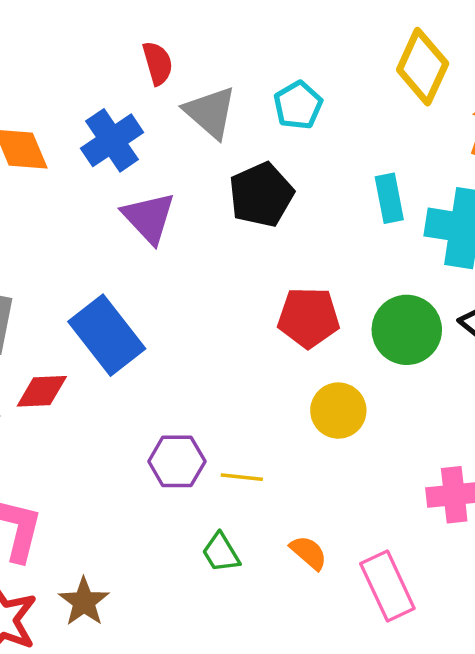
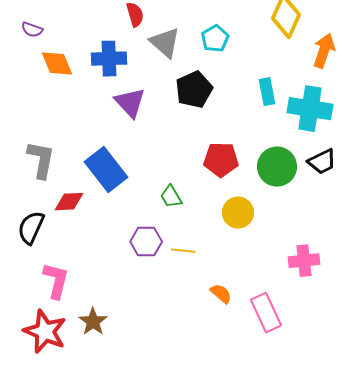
blue cross: (112, 140) -> (109, 59), turned 32
green trapezoid: (221, 553) -> (171, 197), moved

